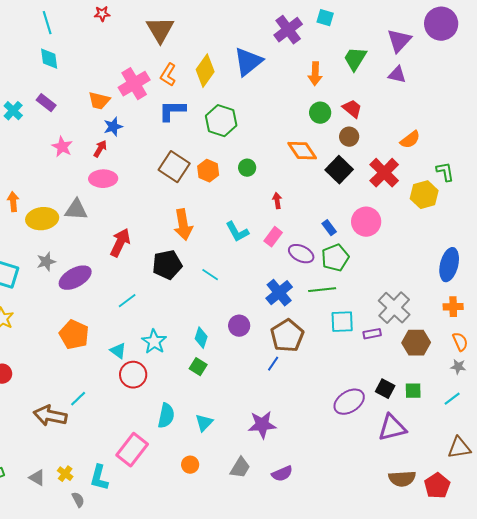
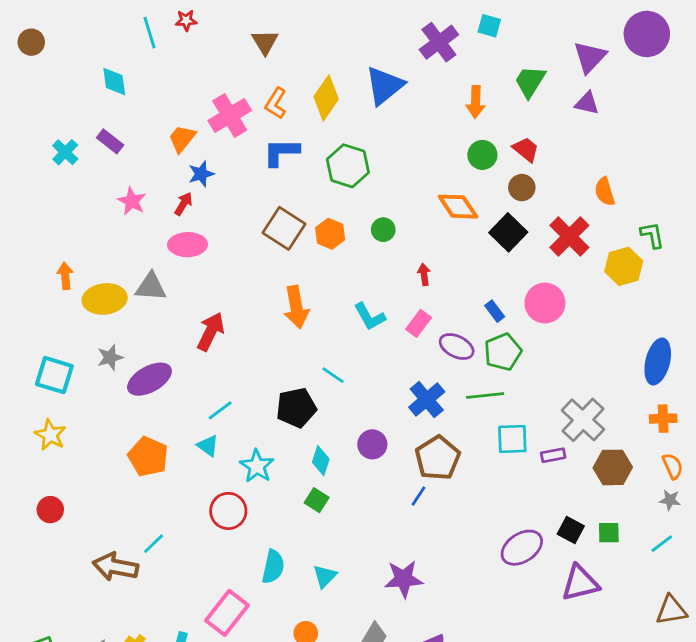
cyan line: (47, 23) -> (149, 33), moved
brown triangle: (160, 30) -> (265, 42), size x0.7
orange trapezoid: (99, 101) -> (182, 139), turned 115
orange semicircle: (410, 140) -> (605, 192), turned 110
black pentagon: (167, 265) -> (296, 408), moved
cyan triangle: (118, 351) -> (208, 446), moved

